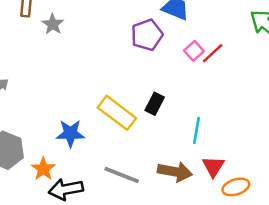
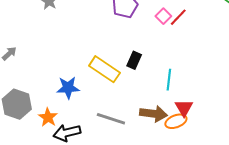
orange ellipse: (236, 187) -> (176, 121), moved

